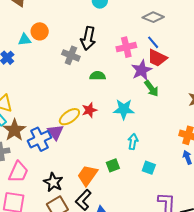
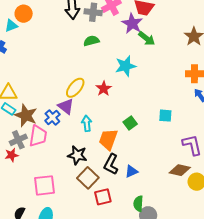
gray cross: (71, 55) -> (93, 12), moved
red star: (89, 110) -> (104, 88), moved
blue cross: (39, 139) -> (52, 117), size x0.7
cyan arrow: (133, 142) -> (87, 123), moved
pink trapezoid: (18, 172) -> (38, 136), moved

